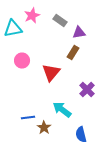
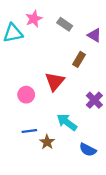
purple triangle: (79, 32) -> (94, 35), moved, turned 40
pink circle: (22, 60) -> (26, 95), moved
blue semicircle: (81, 134) -> (88, 150), turned -49

